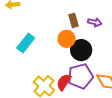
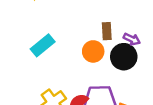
black circle: (81, 50) -> (124, 57), moved

